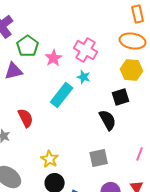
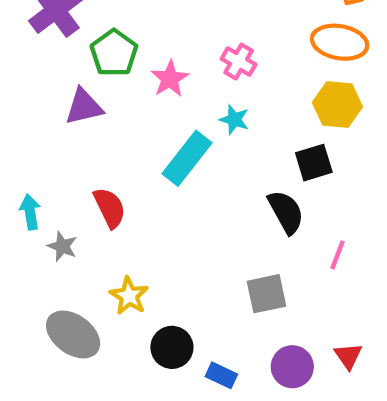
pink cross: (86, 50) -> (239, 62), size x0.7
pink line: (140, 154) -> (337, 255), moved
yellow star: (50, 159) -> (129, 296), moved

